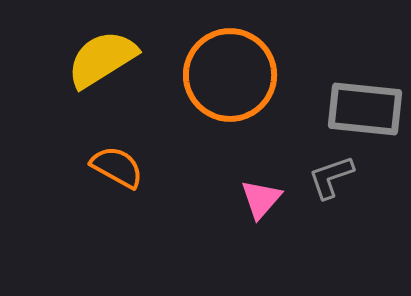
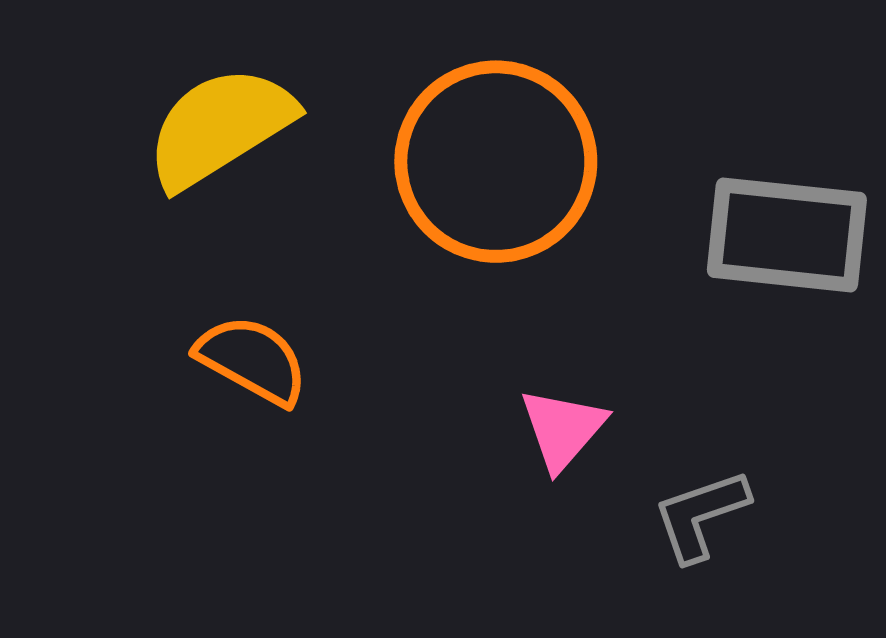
gray L-shape: (331, 177) -> (701, 515), moved

